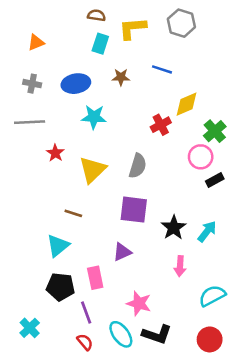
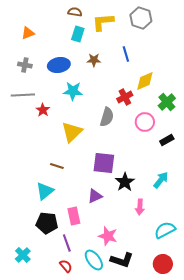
blue line: (162, 69) -> (126, 54), turned 56
red star: (55, 153) -> (43, 110), moved
pink circle: (201, 157) -> (145, 122), moved
gray semicircle: (138, 166) -> (107, 117), moved
black star: (174, 228) -> (125, 182), moved

